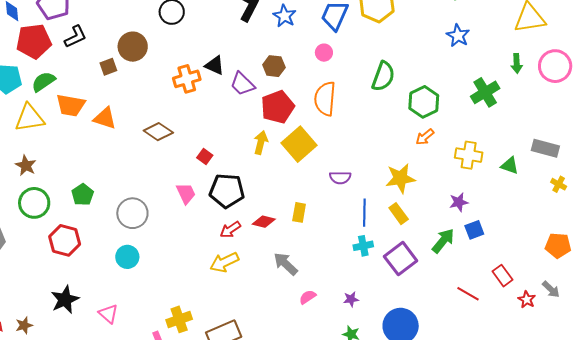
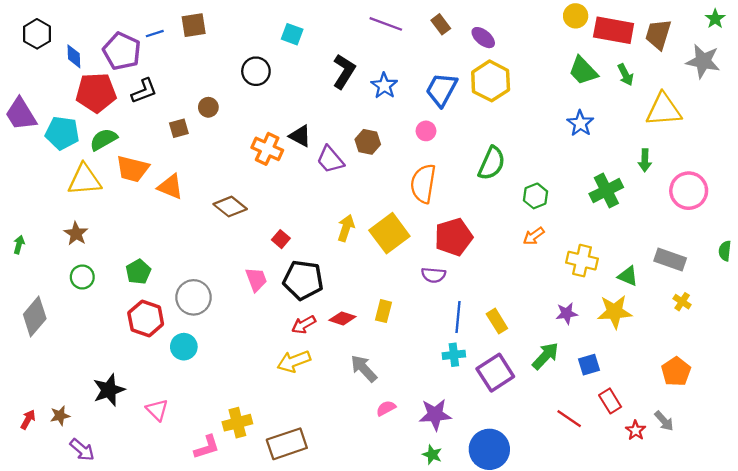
brown circle: (133, 47) -> (208, 107), size x0.6
pink circle: (555, 66) -> (689, 191), moved
orange cross: (187, 79) -> (267, 149), turned 36
green hexagon: (424, 102) -> (535, 196), size x0.7
red pentagon: (278, 107) -> (454, 237), moved
yellow star: (400, 178) -> (615, 312), moved
green circle: (34, 203) -> (82, 277), size x0.7
blue square: (474, 230) -> (589, 365), moved
red hexagon: (65, 240) -> (146, 319), moved
orange pentagon: (558, 246) -> (676, 372), turned 30
purple star: (351, 299) -> (435, 415), size x1.8

